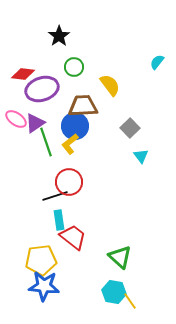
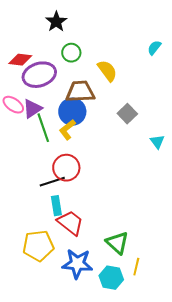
cyan triangle: (141, 156) -> (157, 142), moved
blue star: (44, 286) -> (77, 264), moved
yellow line: (130, 301) -> (136, 267), moved, turned 48

